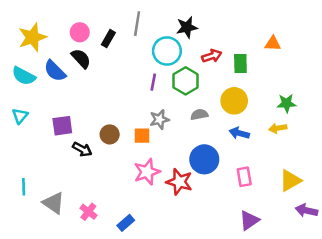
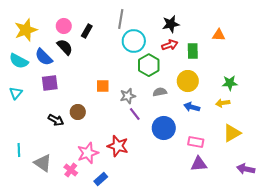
gray line: (137, 24) -> (121, 19), moved
black star: (187, 27) -> (171, 24), moved
purple line: (153, 82) -> (135, 114), moved, turned -48
purple square: (62, 126) -> (50, 83), moved
brown circle: (110, 134) -> (78, 112), moved
orange square: (142, 136) -> (103, 86), moved
black arrow: (82, 149) -> (56, 120), moved
pink star: (147, 172) -> (88, 153), moved
pink rectangle: (244, 177) -> (196, 142), turned -70
yellow triangle: (290, 181) -> (232, 133), moved
red star: (179, 182) -> (118, 146), moved
purple triangle: (249, 220) -> (199, 164), moved, turned 30

